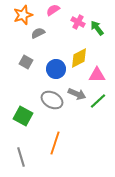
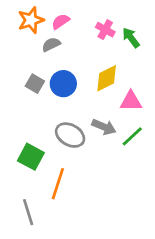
pink semicircle: (53, 10) -> (61, 21), moved
blue circle: (56, 69) -> (63, 84), moved
orange line: (55, 143) -> (58, 184), moved

